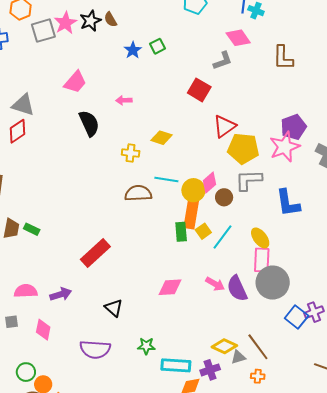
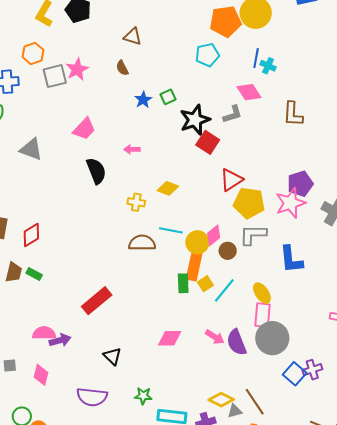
black star: (90, 21) -> (195, 120), moved, size x1.4
red diamond: (17, 131) -> (31, 235), moved
pink semicircle: (26, 291) -> (44, 333), moved

